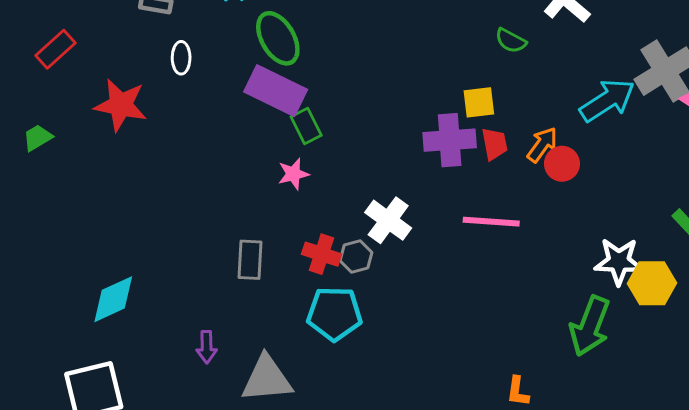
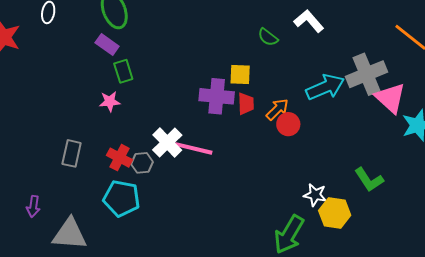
purple rectangle: (276, 91) -> (107, 44), size x0.6
pink line: (491, 222) -> (194, 148), moved
white star: (619, 261) -> (315, 195), size x0.7

